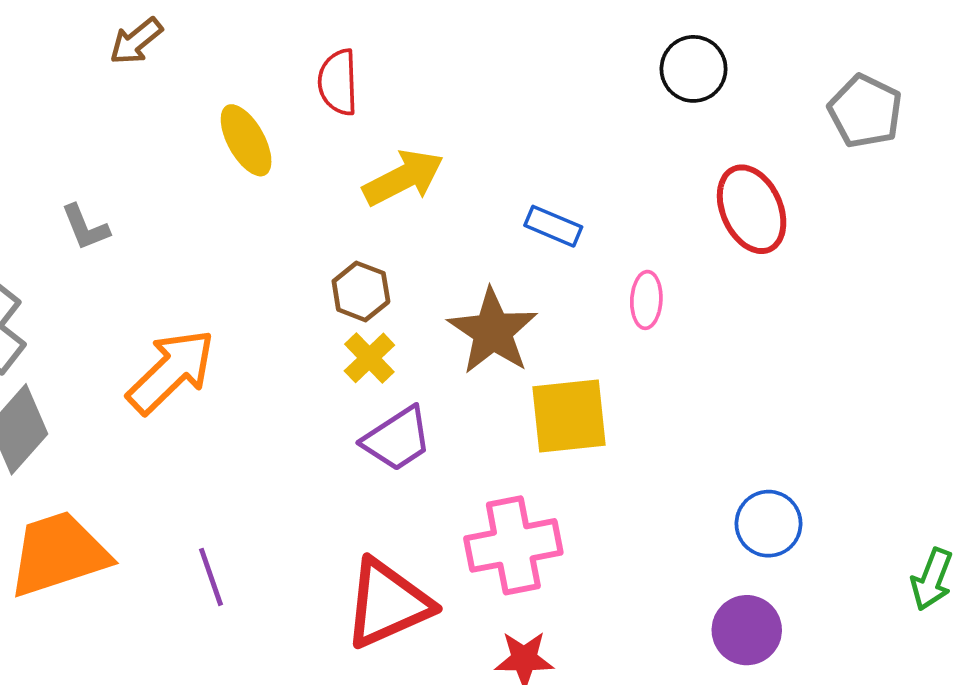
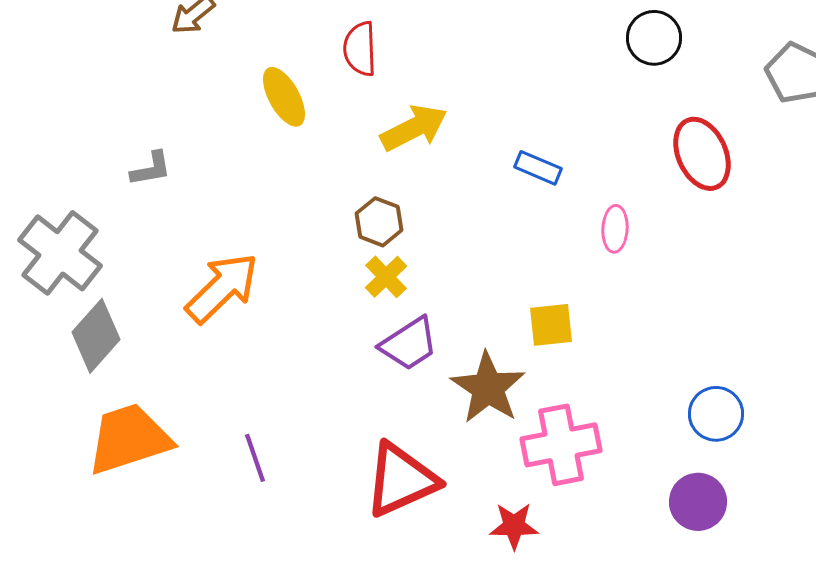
gray L-shape: (85, 227) -> (151, 169), turned -78
brown star: (493, 331) -> (488, 388), moved
yellow square: (569, 416) -> (551, 325), size x0.7
pink cross: (513, 545) -> (561, 445), moved

